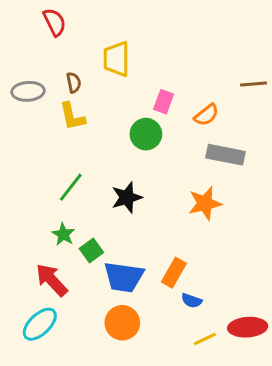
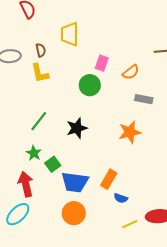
gray rectangle: (225, 155) -> (144, 99), size x0.7
red arrow: (52, 280) -> (26, 184), turned 30

